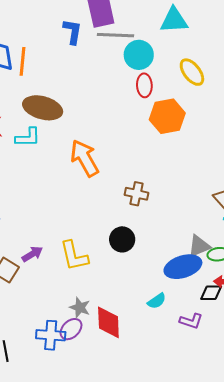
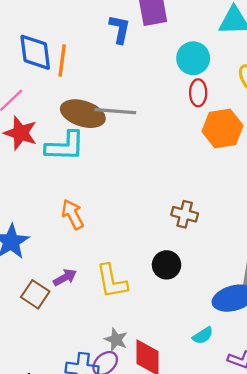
gray line: (116, 35) -> (115, 111), moved
cyan L-shape: (28, 137) -> (65, 146), size x1.4
orange arrow: (85, 158) -> (73, 214), moved, size x0.7

